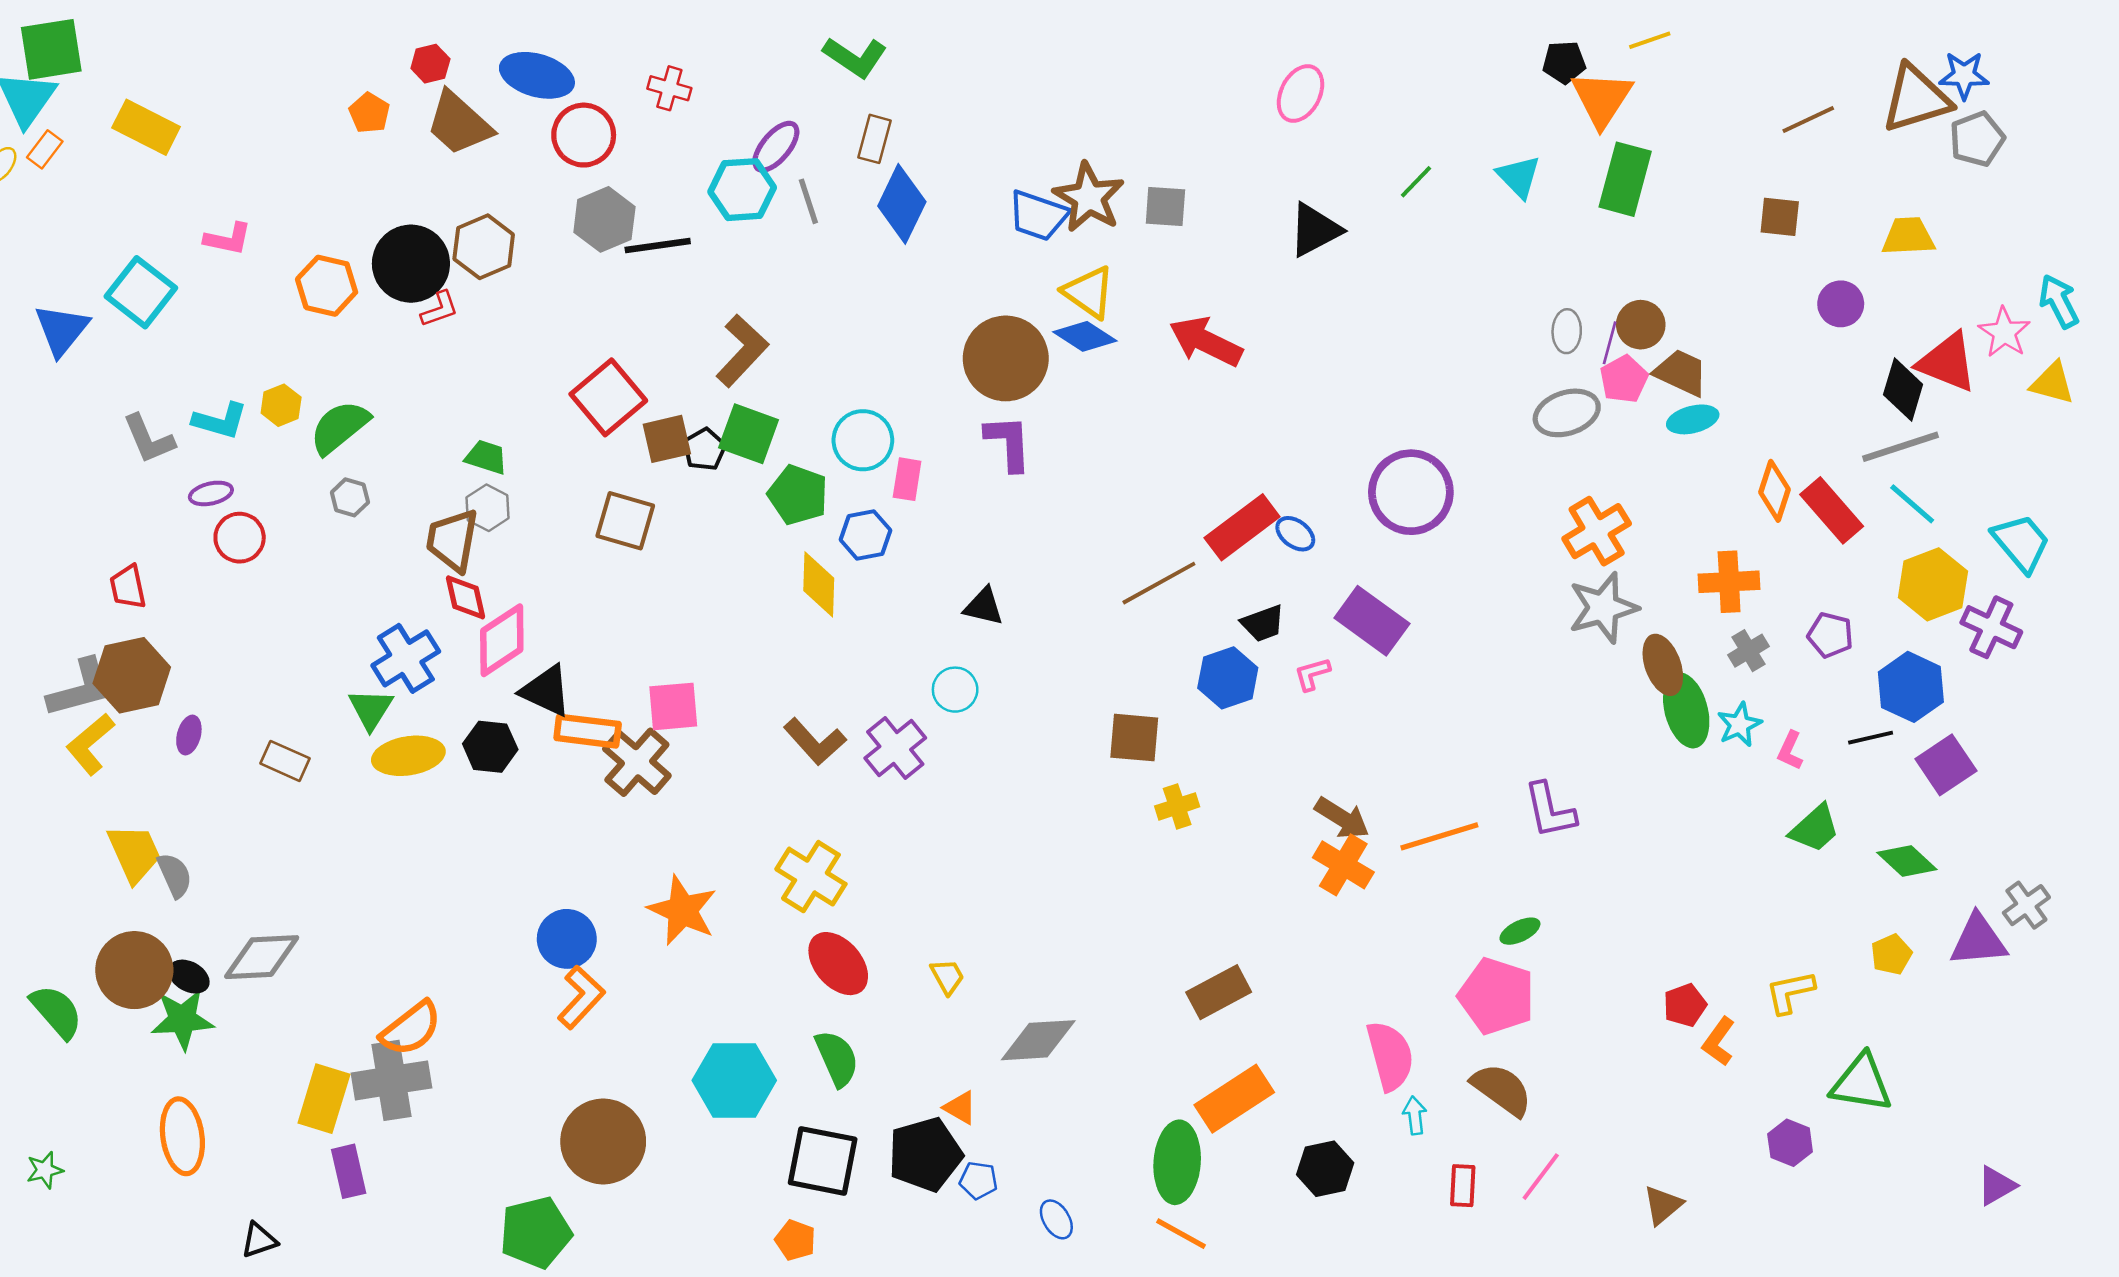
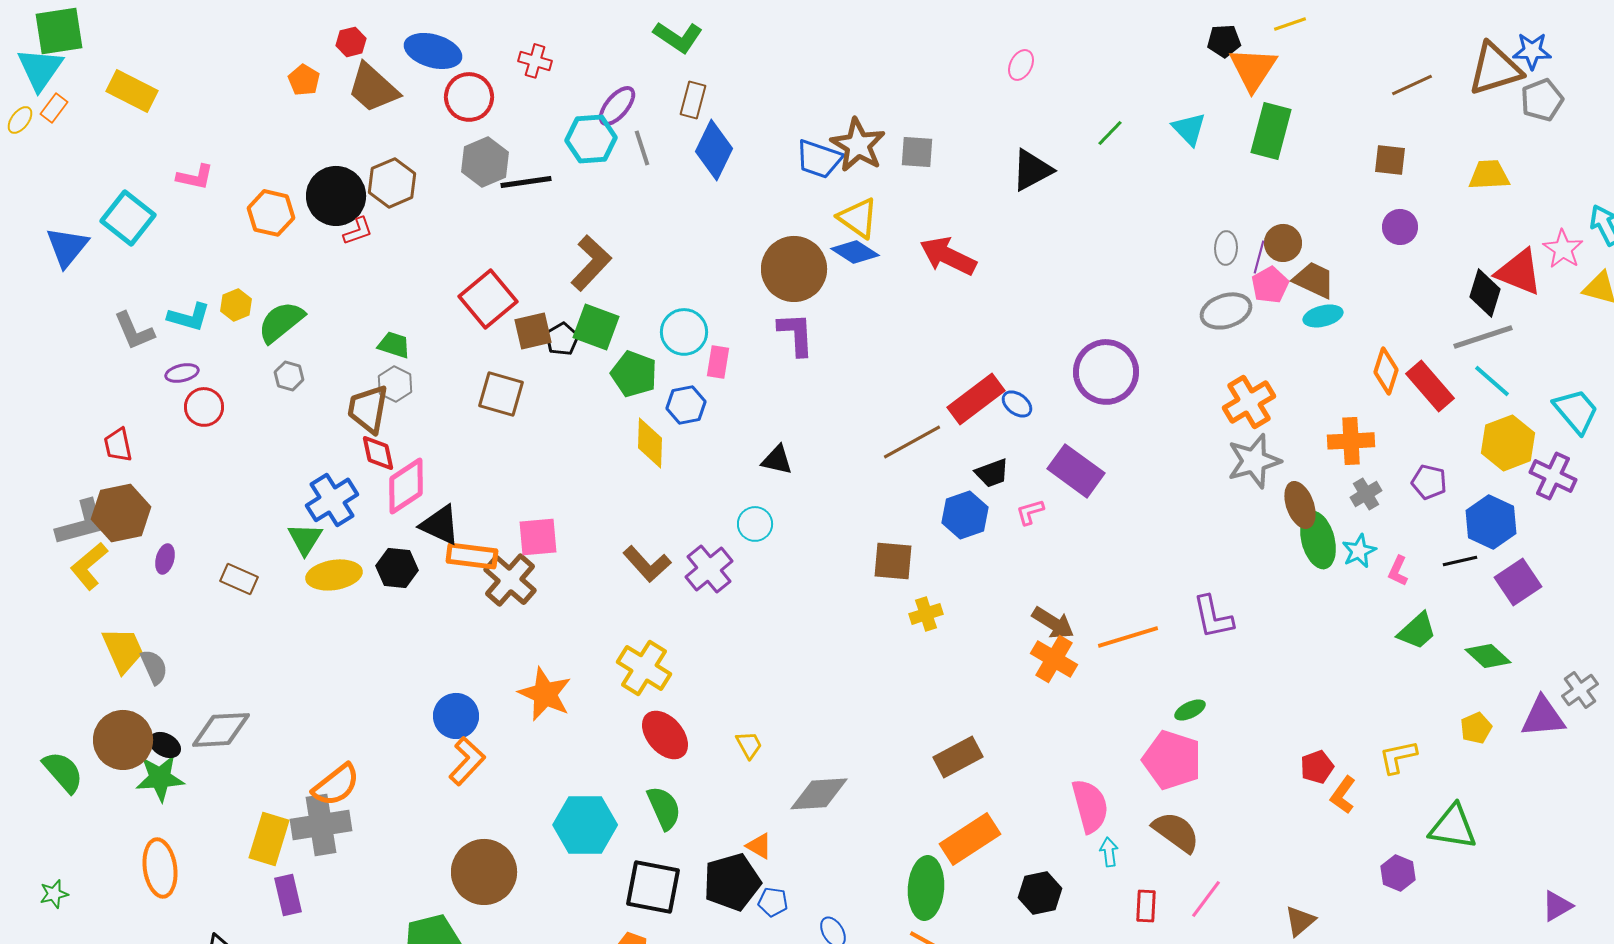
pink ellipse: (1300, 94) -> (1021, 65), size x0.7
purple circle: (1841, 304) -> (1400, 227), moved

